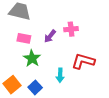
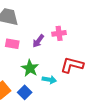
green star: (32, 58) -> (30, 68), moved
cyan arrow: (60, 75) -> (49, 80), turned -80

